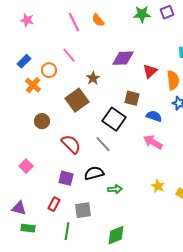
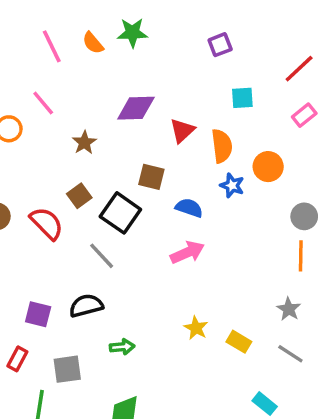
purple square: (167, 12) -> (220, 45), moved
green star: (142, 14) -> (132, 33), moved
brown square: (77, 100) -> (79, 196), moved, size x0.6
pink arrow: (153, 142) -> (187, 252), turned 126
red semicircle: (71, 144) -> (47, 223), moved
green arrow: (115, 189) -> (122, 347), moved

